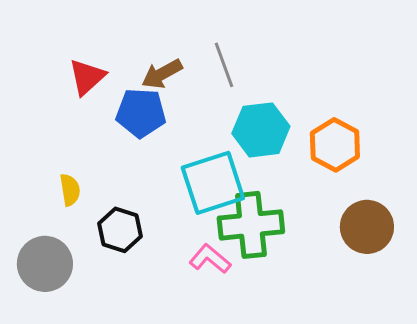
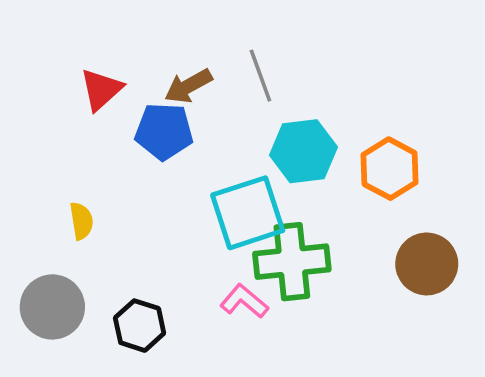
black hexagon: (120, 230) -> (140, 326), moved

